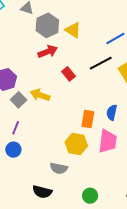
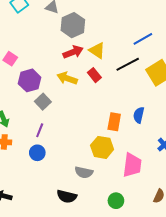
yellow triangle: (73, 30) -> (97, 51), moved
yellow arrow: (40, 95) -> (67, 78), moved
pink trapezoid: (108, 141) -> (132, 165), moved

